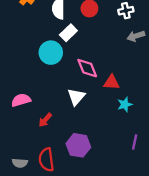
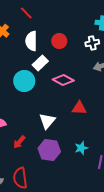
pink diamond: (87, 68) -> (63, 80), moved, turned -40
cyan star: (125, 104) -> (81, 148), moved
purple hexagon: (78, 145) -> (49, 150), moved

